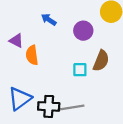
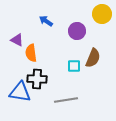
blue triangle: (20, 99) -> (20, 92), turned 45
black cross: (49, 106) -> (37, 79), moved

